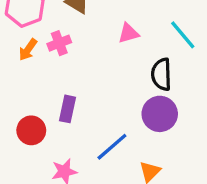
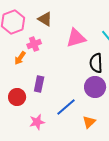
pink triangle: (128, 33) -> (76, 38), size x1.5
orange arrow: (28, 50) -> (20, 58), moved

